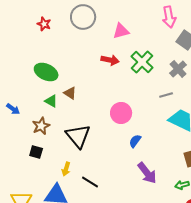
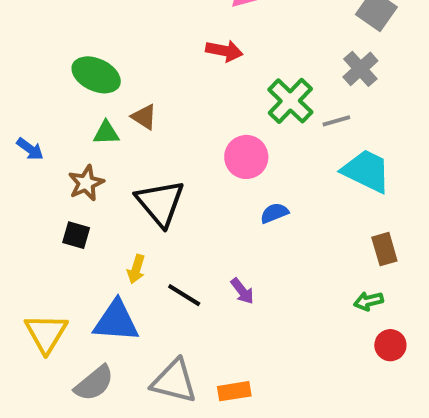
green cross: (142, 62) -> (290, 101), moved
green triangle: (51, 101) -> (106, 133), turned -32
blue semicircle: (135, 141) -> (274, 213), turned 32
purple arrow: (147, 173) -> (242, 291), moved, size x0.6

